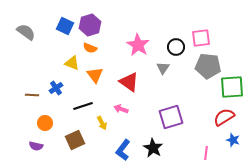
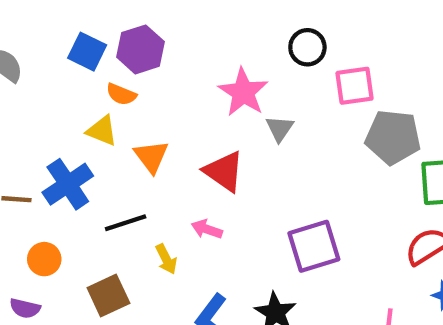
pink square: (201, 38) -> (355, 86), moved
black circle: (176, 47) -> (307, 47), moved
orange semicircle: (90, 48) -> (121, 94), moved
gray triangle: (163, 68) -> (280, 129), moved
blue cross: (56, 88) -> (68, 184), size x1.6

